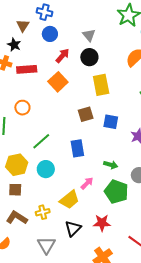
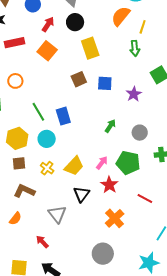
green line: (41, 141) -> (38, 112), turned -72
blue rectangle: (77, 148) -> (63, 116), moved
green arrow: (111, 165) -> (110, 126), turned -64
pink arrow: (87, 183) -> (102, 163), moved
green pentagon: (116, 192) -> (128, 163), moved
yellow cross: (43, 212) -> (47, 168), moved, turned -32
red star: (102, 223) -> (109, 185), turned -30

